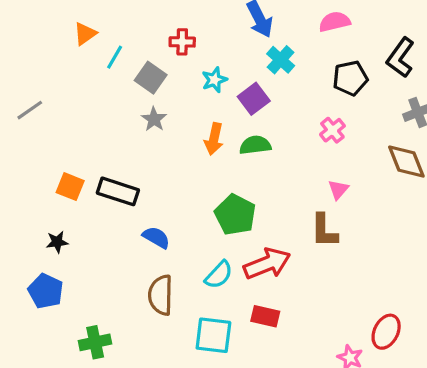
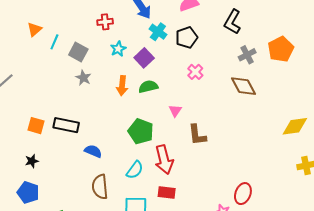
red cross: (182, 42) -> (105, 22), moved
black pentagon: (350, 78) -> (187, 37), moved
pink triangle: (338, 190) -> (175, 111), moved
red arrow: (267, 264) -> (164, 160), turned 104

